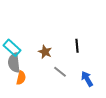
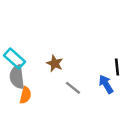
black line: (77, 46) -> (117, 67), moved
blue arrow: (87, 79) -> (106, 84), moved

